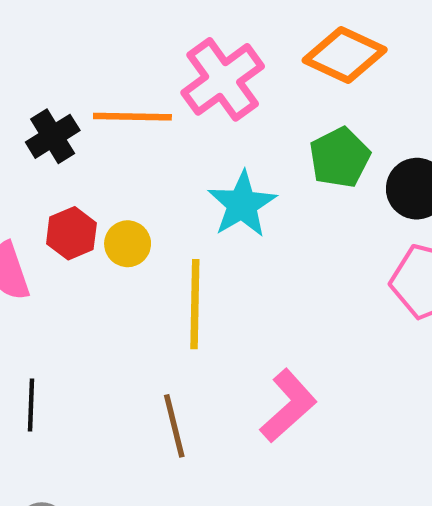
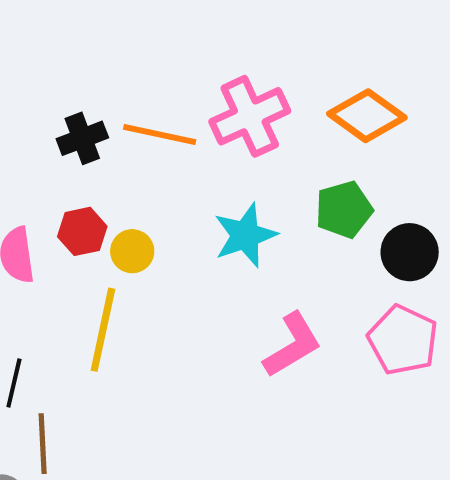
yellow line: (195, 304) -> (103, 330), moved
pink L-shape: (288, 406) -> (292, 345), moved
brown line: (174, 426) -> (43, 444), moved

